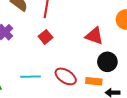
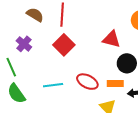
red square: (46, 37) -> (64, 45), size x1.5

